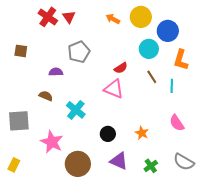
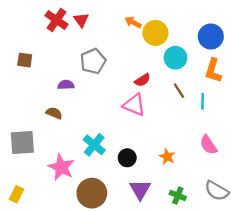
yellow circle: (141, 17) -> (155, 33), moved
blue circle: (168, 31) -> (211, 37), moved
cyan cross: (76, 110) -> (94, 145), moved
purple triangle: (119, 161) -> (140, 190), turned 36
green cross: (151, 166) -> (178, 195), turned -32

